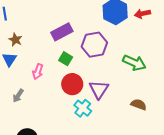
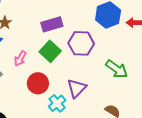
green square: (66, 59) -> (50, 51), size x1.5
red circle: (72, 84) -> (38, 83), moved

